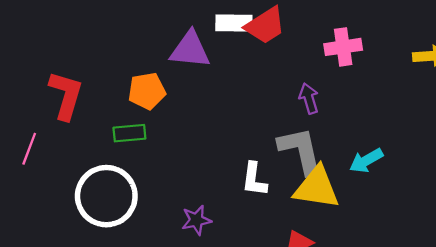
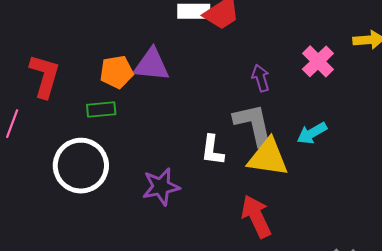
pink cross: (343, 47) -> (318, 61), moved, turned -36
purple triangle: (190, 50) -> (152, 65), moved
purple star: (196, 220) -> (161, 187), size x1.4

